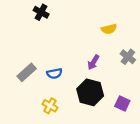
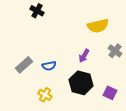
yellow semicircle: (109, 29) -> (98, 26), size x1.5

